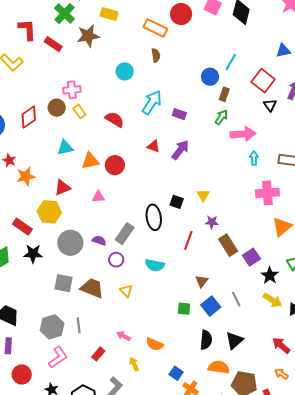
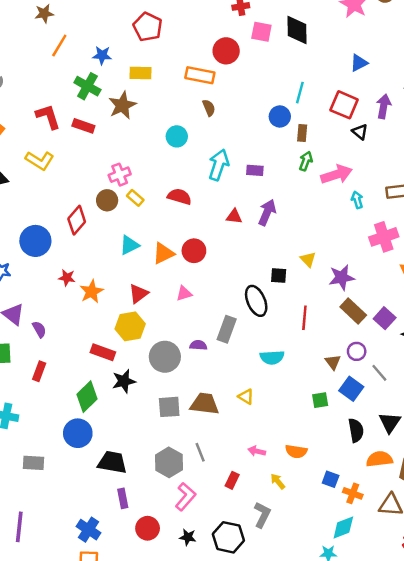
purple star: (212, 222) -> (342, 278), moved, size x1.5
purple circle: (116, 260) -> (357, 351), moved

